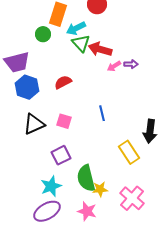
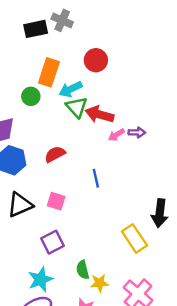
blue line: (102, 113) -> (96, 178), moved
green semicircle: (86, 178) -> (83, 270), size x0.6

